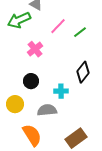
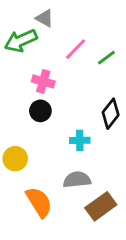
pink cross: (35, 49) -> (43, 81), turned -35
black circle: (31, 81) -> (40, 111), moved
gray semicircle: (47, 110) -> (77, 180), moved

